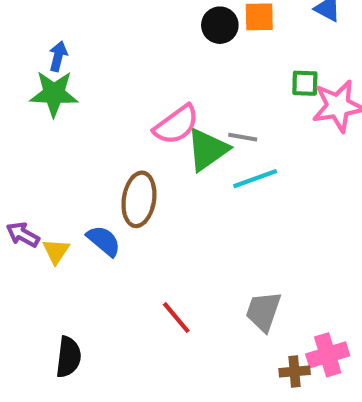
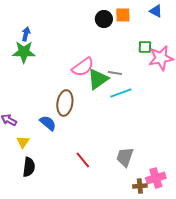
yellow triangle: (56, 251) -> (23, 142), moved
black semicircle: (68, 357) -> (29, 167), moved

